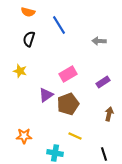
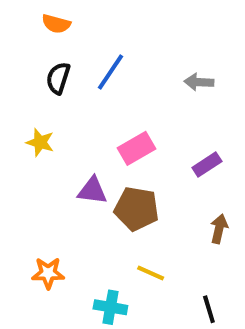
blue line: (59, 25) -> (110, 72), moved, turned 66
purple triangle: (46, 95) -> (92, 191), turned 42
brown pentagon: (68, 104) -> (137, 209), turned 30

